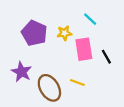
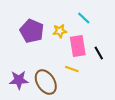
purple star: (21, 72) -> (19, 80), moved, turned -30
yellow line: (77, 83) -> (72, 69), moved

